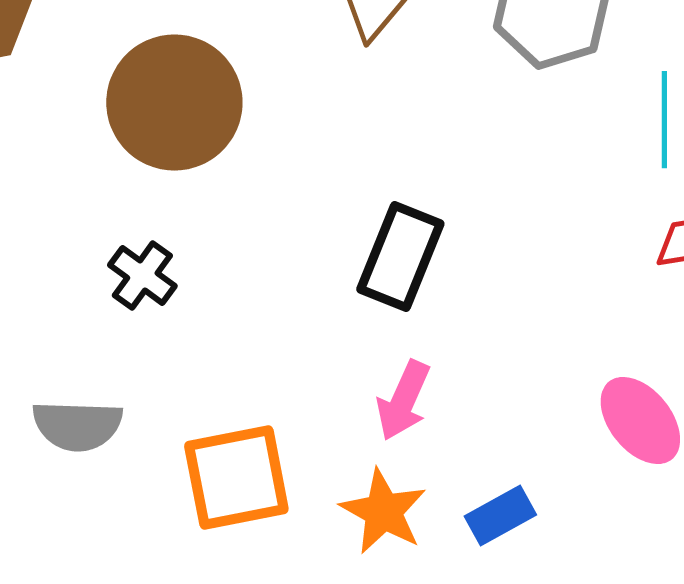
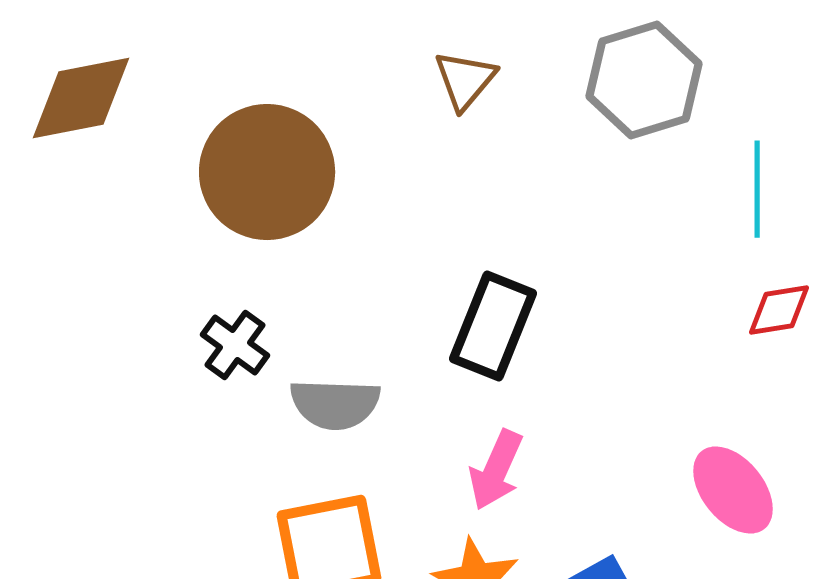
gray semicircle: (77, 426) -> (335, 404), moved

